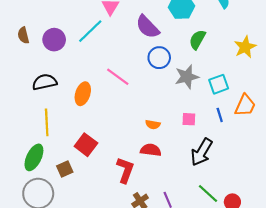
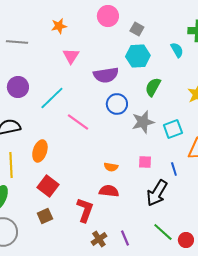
purple semicircle: (148, 27) -> (106, 75), turned -55
cyan line: (90, 31) -> (52, 98), moved
orange ellipse: (83, 94) -> (40, 151), moved
blue line: (220, 115) -> (174, 169), moved
brown square: (65, 169) -> (45, 216), moved

